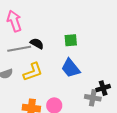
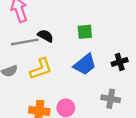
blue trapezoid: (71, 68) -> (85, 64), turned -90
black cross: (103, 88) -> (120, 62), moved

